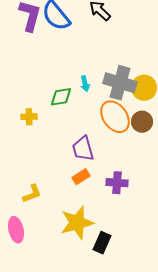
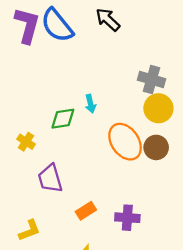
gray cross: (120, 83) -> (152, 79), moved, size x0.7
yellow cross: (29, 117) -> (26, 142), turned 35
purple trapezoid: (83, 149) -> (50, 179), moved

